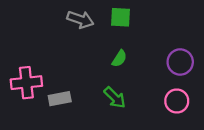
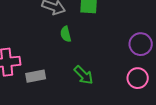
green semicircle: (119, 59) -> (66, 34), moved, turned 133

